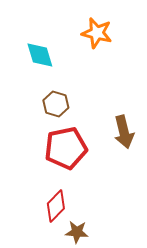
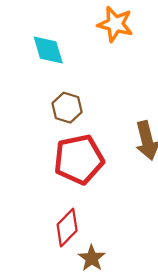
brown star: (77, 232) -> (92, 258), turned 30

